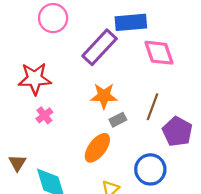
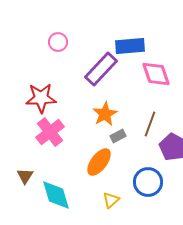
pink circle: (53, 18) -> (58, 42), size x0.7
orange star: (104, 96) -> (105, 114), turned -30
pink cross: (44, 115) -> (50, 132), size x1.8

